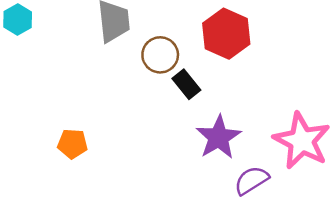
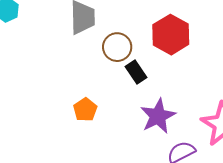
orange pentagon: (72, 144) -> (85, 110), moved, turned 30

